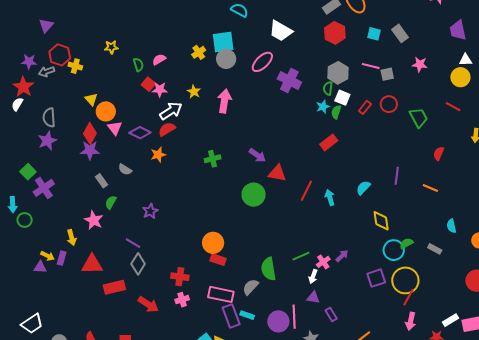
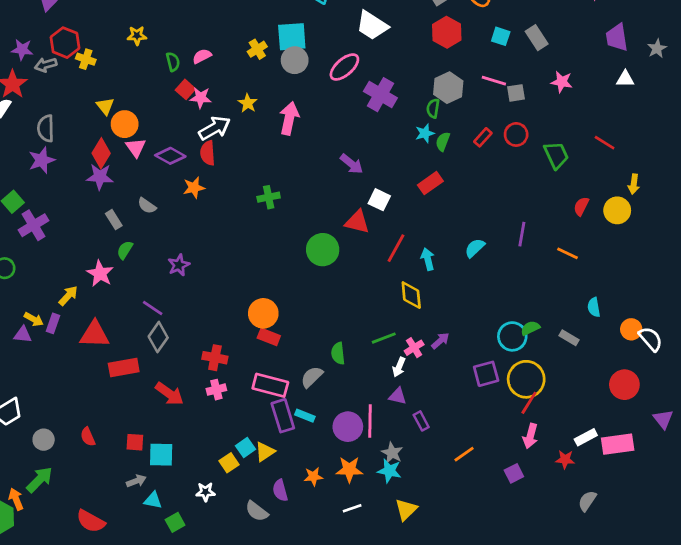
yellow circle: (460, 77) -> (617, 210), moved
white square: (342, 98) -> (379, 200), moved
red semicircle: (167, 129) -> (208, 153), turned -66
purple arrow: (257, 155) -> (352, 164), moved
yellow diamond: (381, 221) -> (411, 295), moved
yellow arrow: (72, 237) -> (68, 296), turned -126
green semicircle: (269, 269) -> (338, 353), size x0.7

